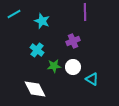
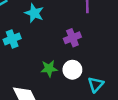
cyan cross: (37, 50) -> (12, 39), moved, turned 32
cyan triangle: (92, 79) -> (96, 84), turned 40

